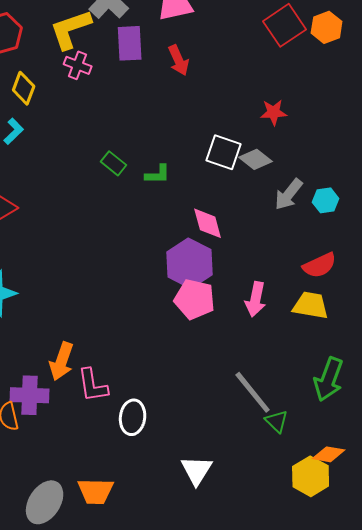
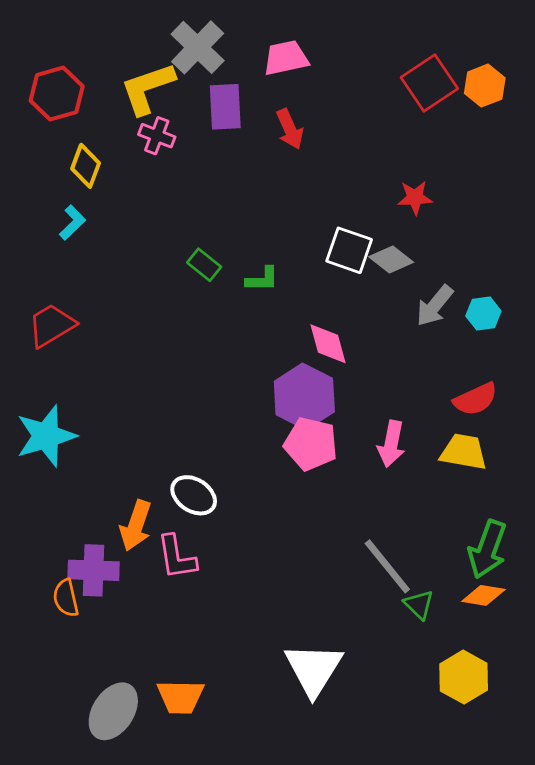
white ellipse: (133, 417) -> (194, 495), moved, turned -64
orange diamond: (329, 454) -> (483, 595), moved
white triangle: (197, 470) -> (313, 669), size x1.4

